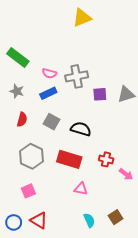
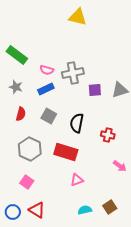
yellow triangle: (82, 18) -> (78, 17), turned 36
black semicircle: (81, 129) -> (77, 123), turned -96
red cross: (106, 159) -> (108, 135), moved
pink triangle: (81, 189) -> (77, 180), turned -32
pink square: (28, 191) -> (27, 182), turned -32
cyan semicircle: (89, 220) -> (85, 210), turned -80

